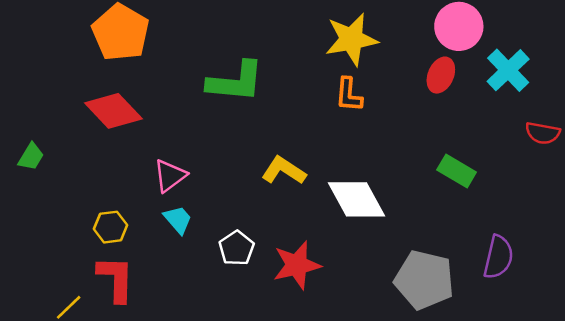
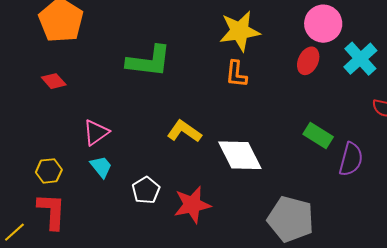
red diamond: (113, 111) -> (54, 81), size x0.6
purple semicircle: (498, 257) -> (351, 159), moved

